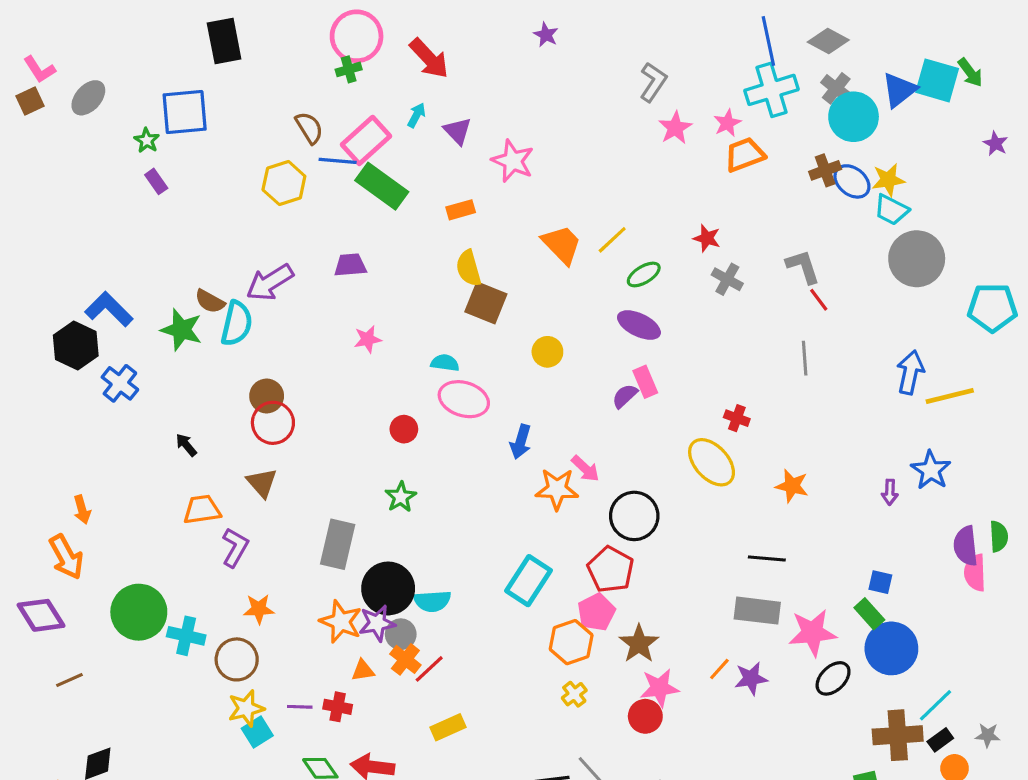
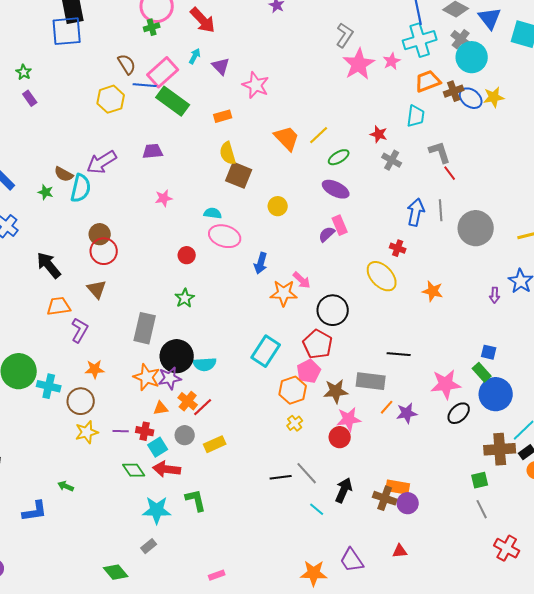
blue triangle: (899, 90) -> (490, 18), moved, turned -30
blue square: (185, 112) -> (67, 31), moved
pink star: (675, 128) -> (359, 64), size x1.5
orange trapezoid: (745, 155) -> (428, 81), moved
cyan trapezoid: (891, 210) -> (416, 116), moved, turned -110
gray circle: (917, 259) -> (476, 228), moved
green star: (181, 330) -> (46, 192), size x0.6
blue arrow: (910, 372) -> (416, 212), moved
black arrow: (186, 445) -> (49, 265), size x1.8
black line: (767, 558) -> (399, 354), moved
gray rectangle: (757, 611) -> (371, 381), moved
gray circle: (401, 634) -> (185, 435), moved
brown star: (639, 644) -> (336, 391), turned 30
cyan square: (257, 732) -> (158, 447), moved

